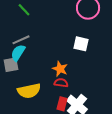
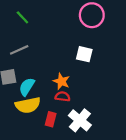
cyan semicircle: (18, 53) -> (27, 87), moved
red rectangle: (62, 104) -> (51, 119), moved

